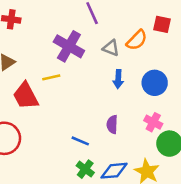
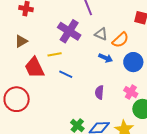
orange semicircle: (137, 40) -> (120, 40), moved
blue arrow: (118, 79) -> (106, 58), turned -72
blue line: (80, 141) -> (66, 74), moved

